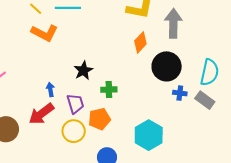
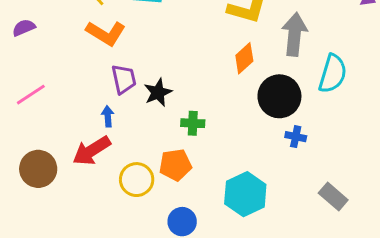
cyan semicircle: (210, 72) -> (333, 74), moved
gray rectangle: (205, 100) -> (333, 197), moved
purple trapezoid: (75, 104) -> (124, 79), moved

